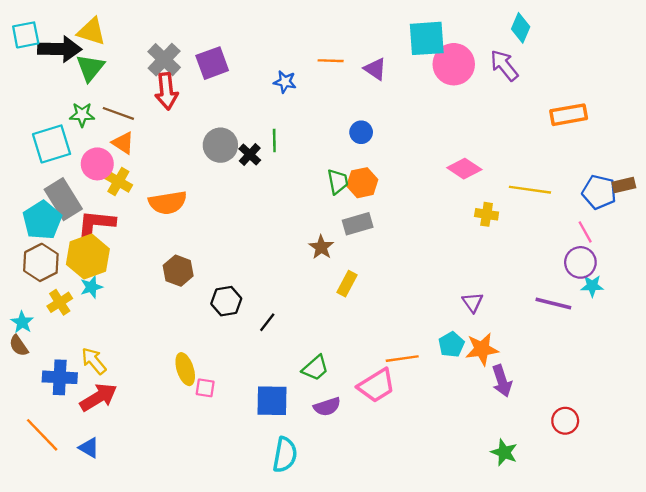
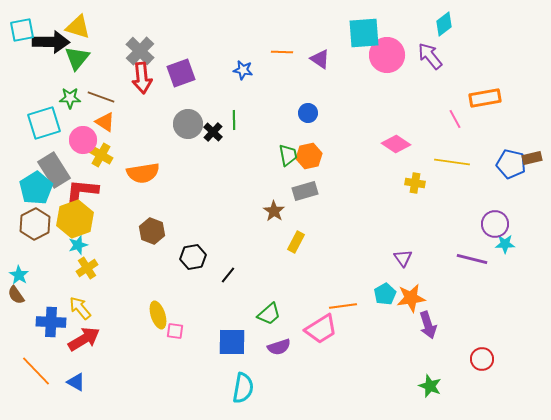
cyan diamond: (521, 28) -> (444, 24), turned 30
purple square: (212, 63) -> (181, 73), moved
pink line: (585, 232) -> (455, 119), moved
yellow cross: (60, 302) -> (87, 268), moved

